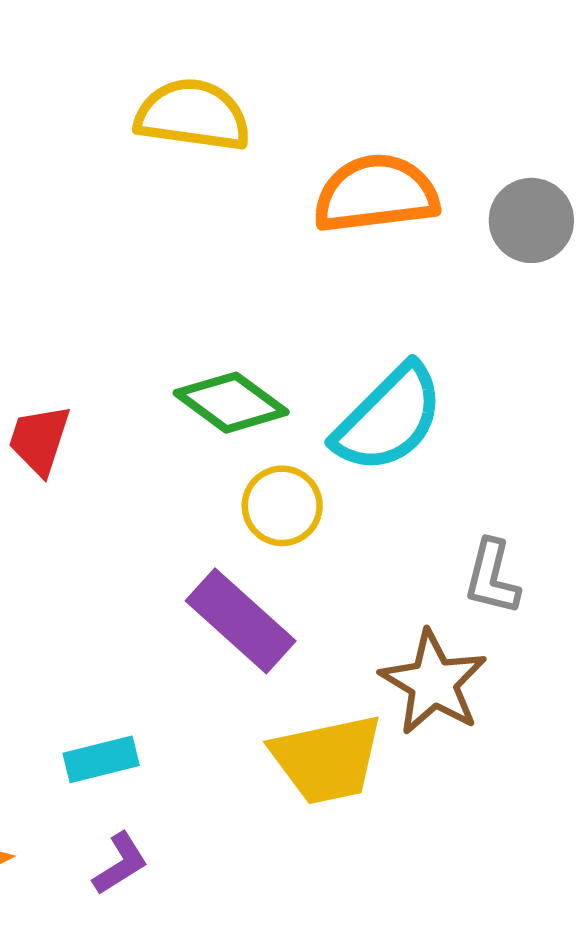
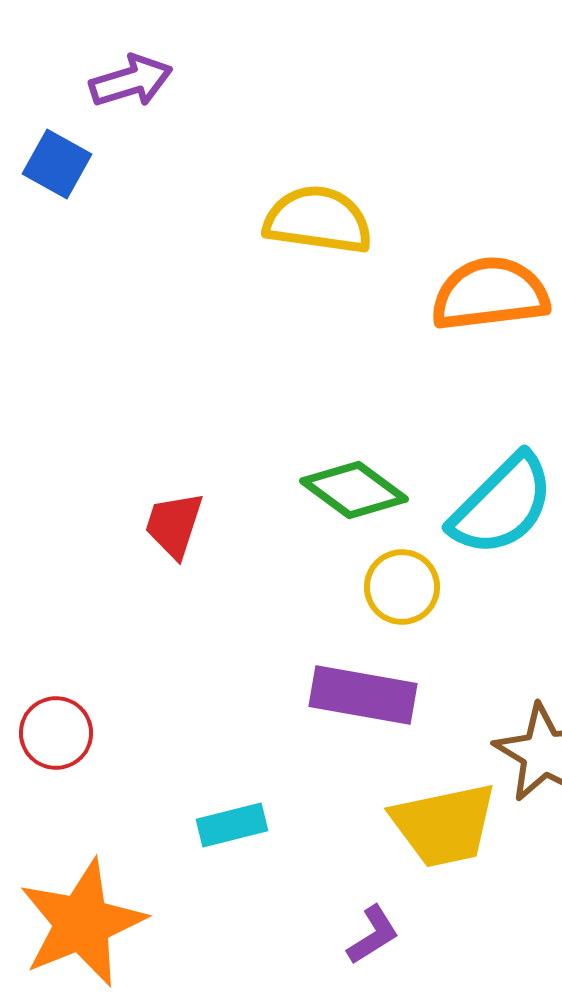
purple rectangle: (241, 621) -> (363, 695), turned -32
purple L-shape: (120, 864) -> (373, 935), moved

